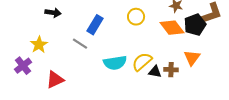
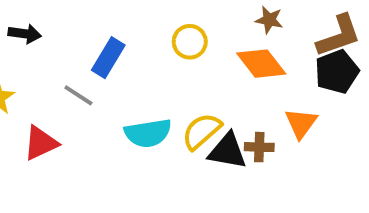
black pentagon: (195, 25) -> (337, 72), moved
black triangle: (155, 72) -> (227, 151), size x1.5
red triangle: (55, 80) -> (41, 143), moved

